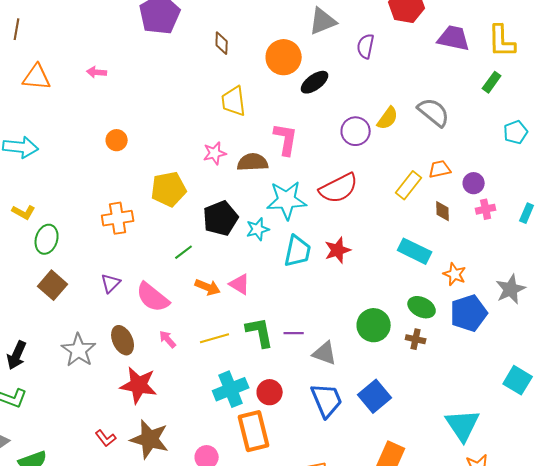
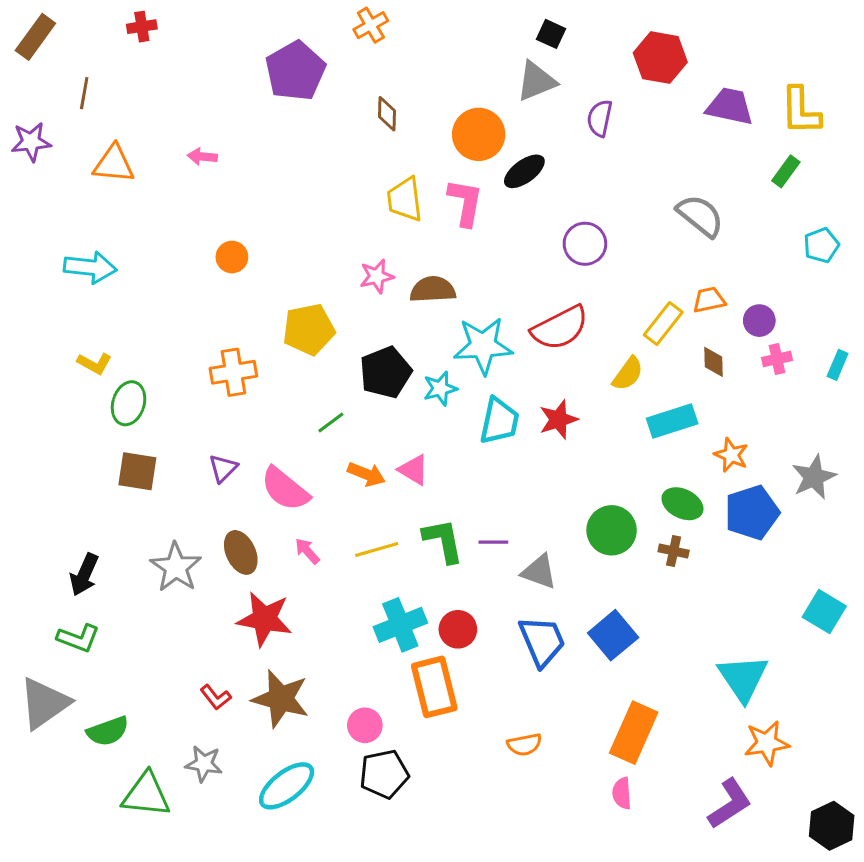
yellow semicircle: (388, 118) -> (628, 374), moved
pink L-shape: (286, 139) -> (465, 202), moved
cyan rectangle: (415, 251) -> (672, 421), turned -44
brown square: (53, 285) -> (137, 471), turned -32

